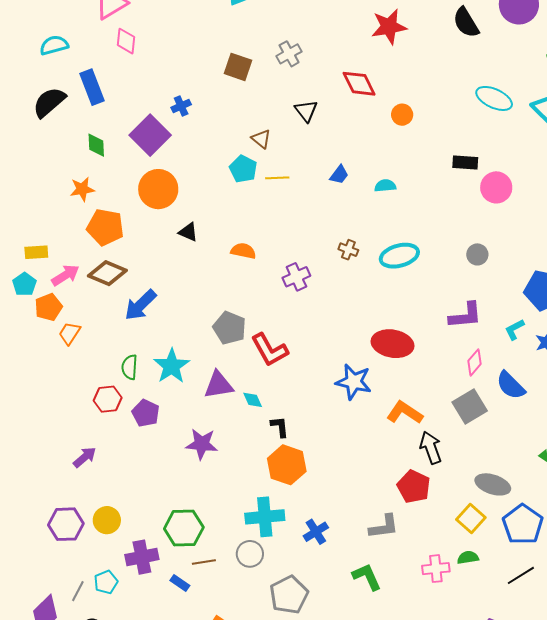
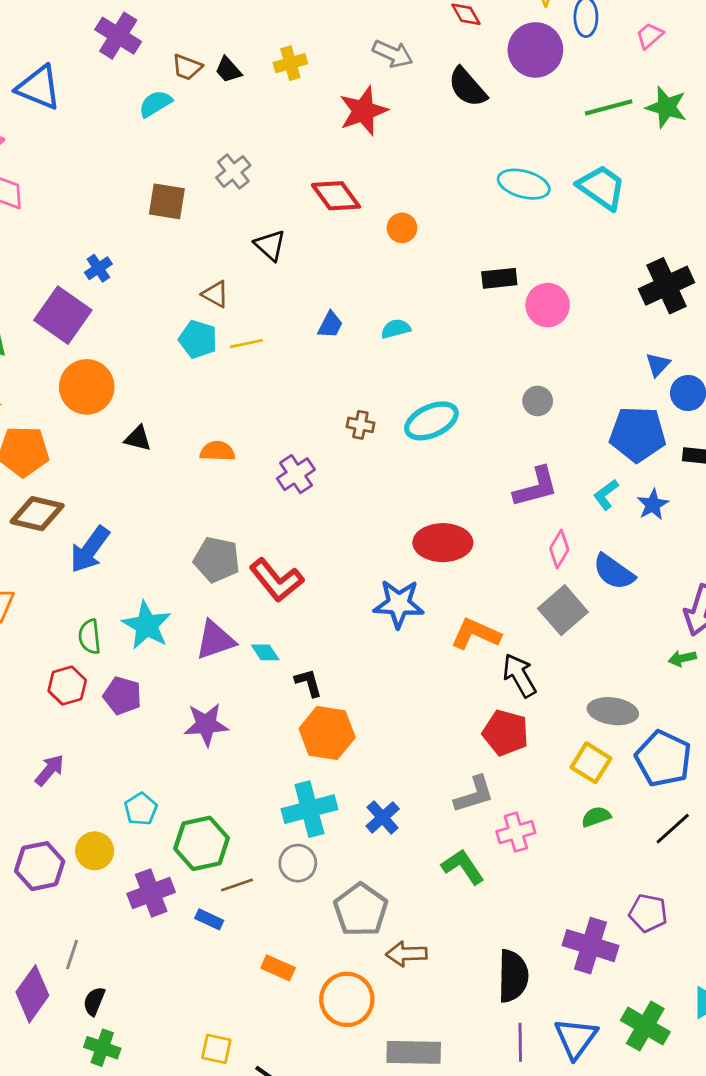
pink cross: (436, 569) -> (516, 832), moved
cyan pentagon: (106, 582) -> (141, 809), moved

